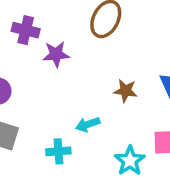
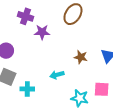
cyan cross: (58, 151) -> (27, 89), moved
cyan star: (130, 161) -> (80, 98), turned -30

